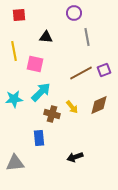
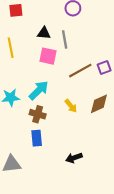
gray line: (87, 37) -> (65, 39), moved
pink square: (35, 64) -> (48, 56), moved
brown cross: (52, 114) -> (38, 114), moved

